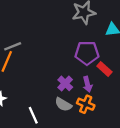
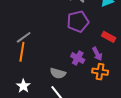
purple pentagon: (87, 53) -> (78, 22), moved
gray semicircle: (63, 104) -> (58, 73), moved

